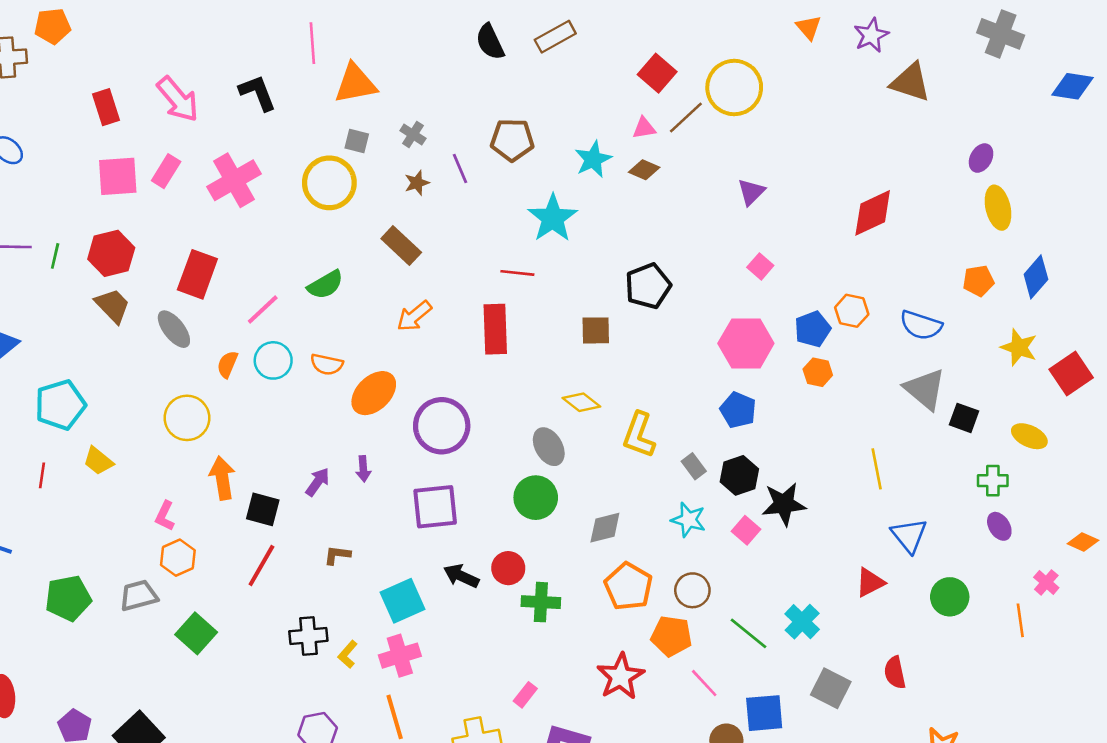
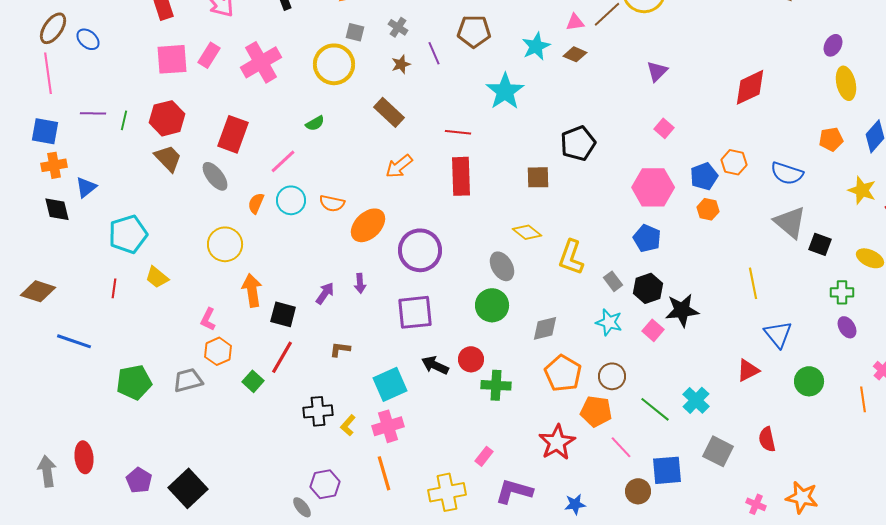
red line: (517, 273) -> (458, 132), moved
green semicircle: (325, 285) -> (315, 123), moved, size x0.7
green square: (196, 633) -> (253, 381), moved, size x0.7

